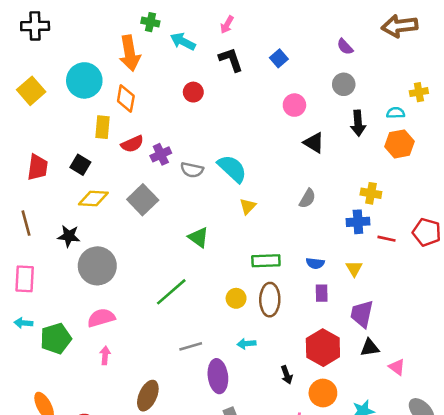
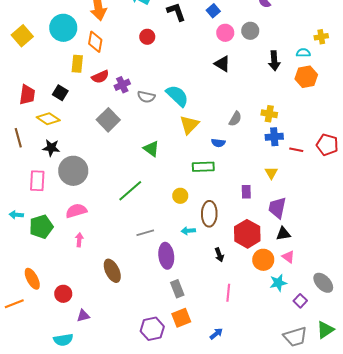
gray circle: (344, 84) -> (250, 31), moved
pink circle: (294, 105) -> (225, 33), moved
black triangle: (314, 143) -> (222, 64), moved
yellow cross: (371, 193) -> (269, 114), moved
yellow diamond: (93, 198) -> (48, 119), moved, turned 30
yellow triangle: (248, 206) -> (189, 125), size x1.5
blue semicircle: (315, 263) -> (218, 143), moved
pink rectangle: (25, 279) -> (37, 181), moved
brown ellipse: (270, 300) -> (209, 214), moved
pink triangle: (397, 367) -> (288, 257), moved
orange circle: (323, 393) -> (263, 260), moved
brown ellipse: (148, 396) -> (112, 271), turned -50

